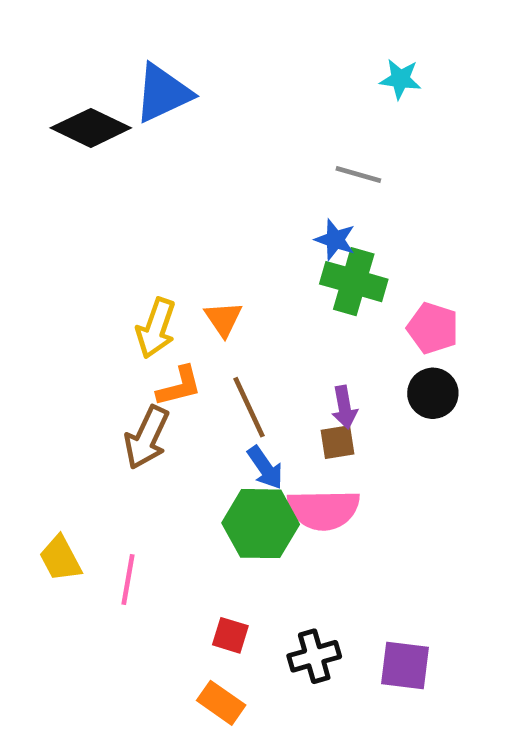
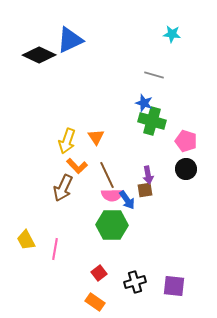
orange L-shape: (179, 386) -> (77, 166), turned 60
blue arrow: (265, 468) -> (127, 200), moved
pink semicircle: (323, 510) -> (112, 195), moved, size x0.7
red square: (230, 635) -> (99, 273), turned 35

